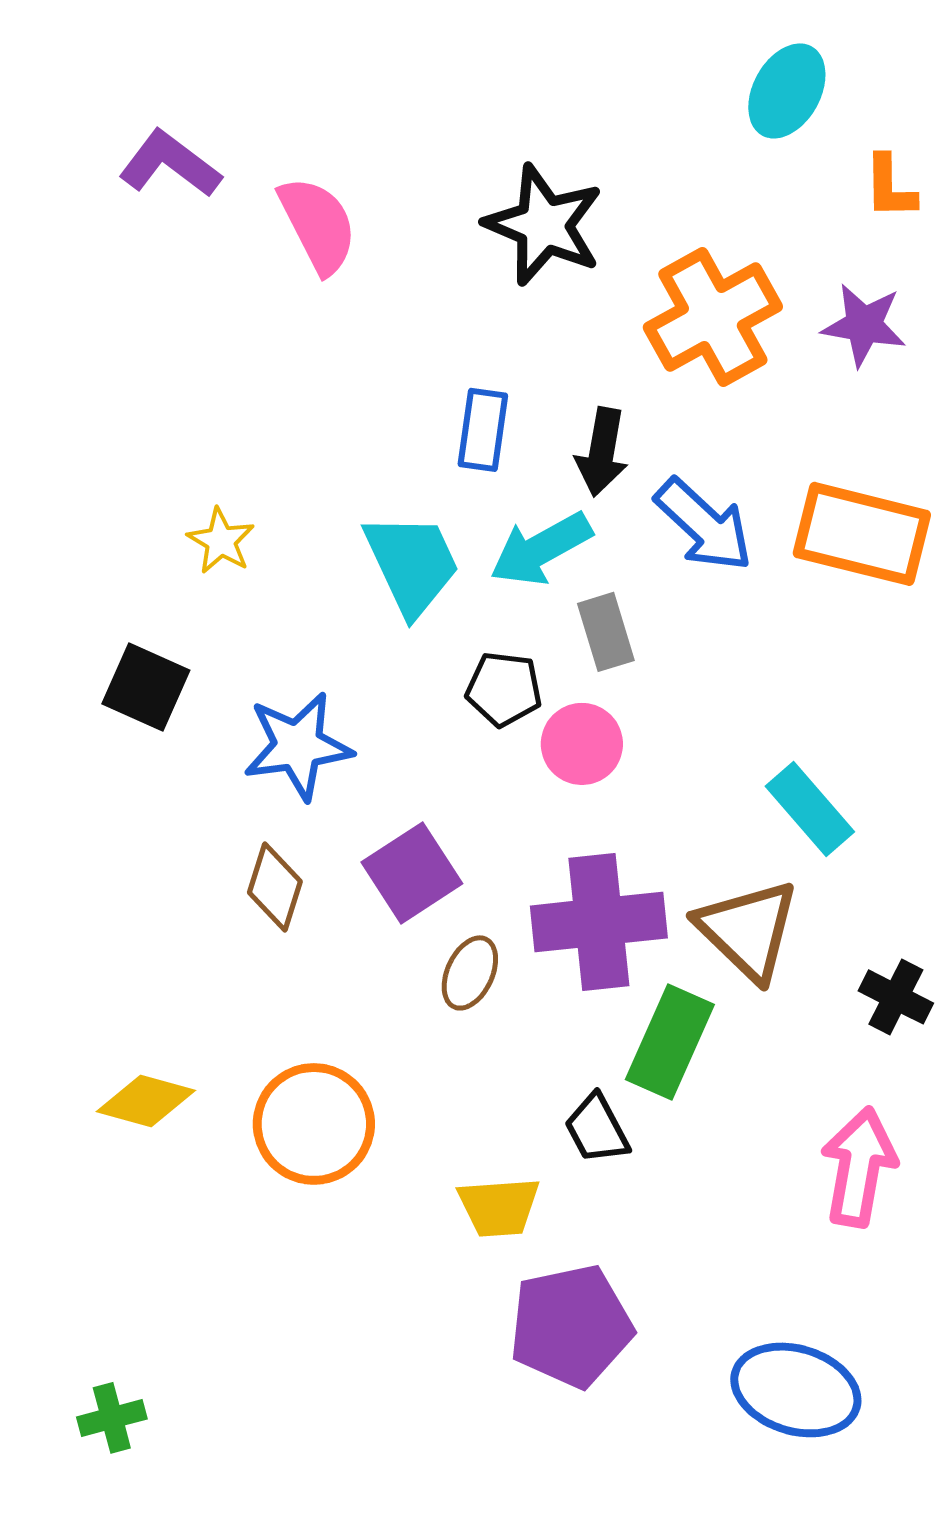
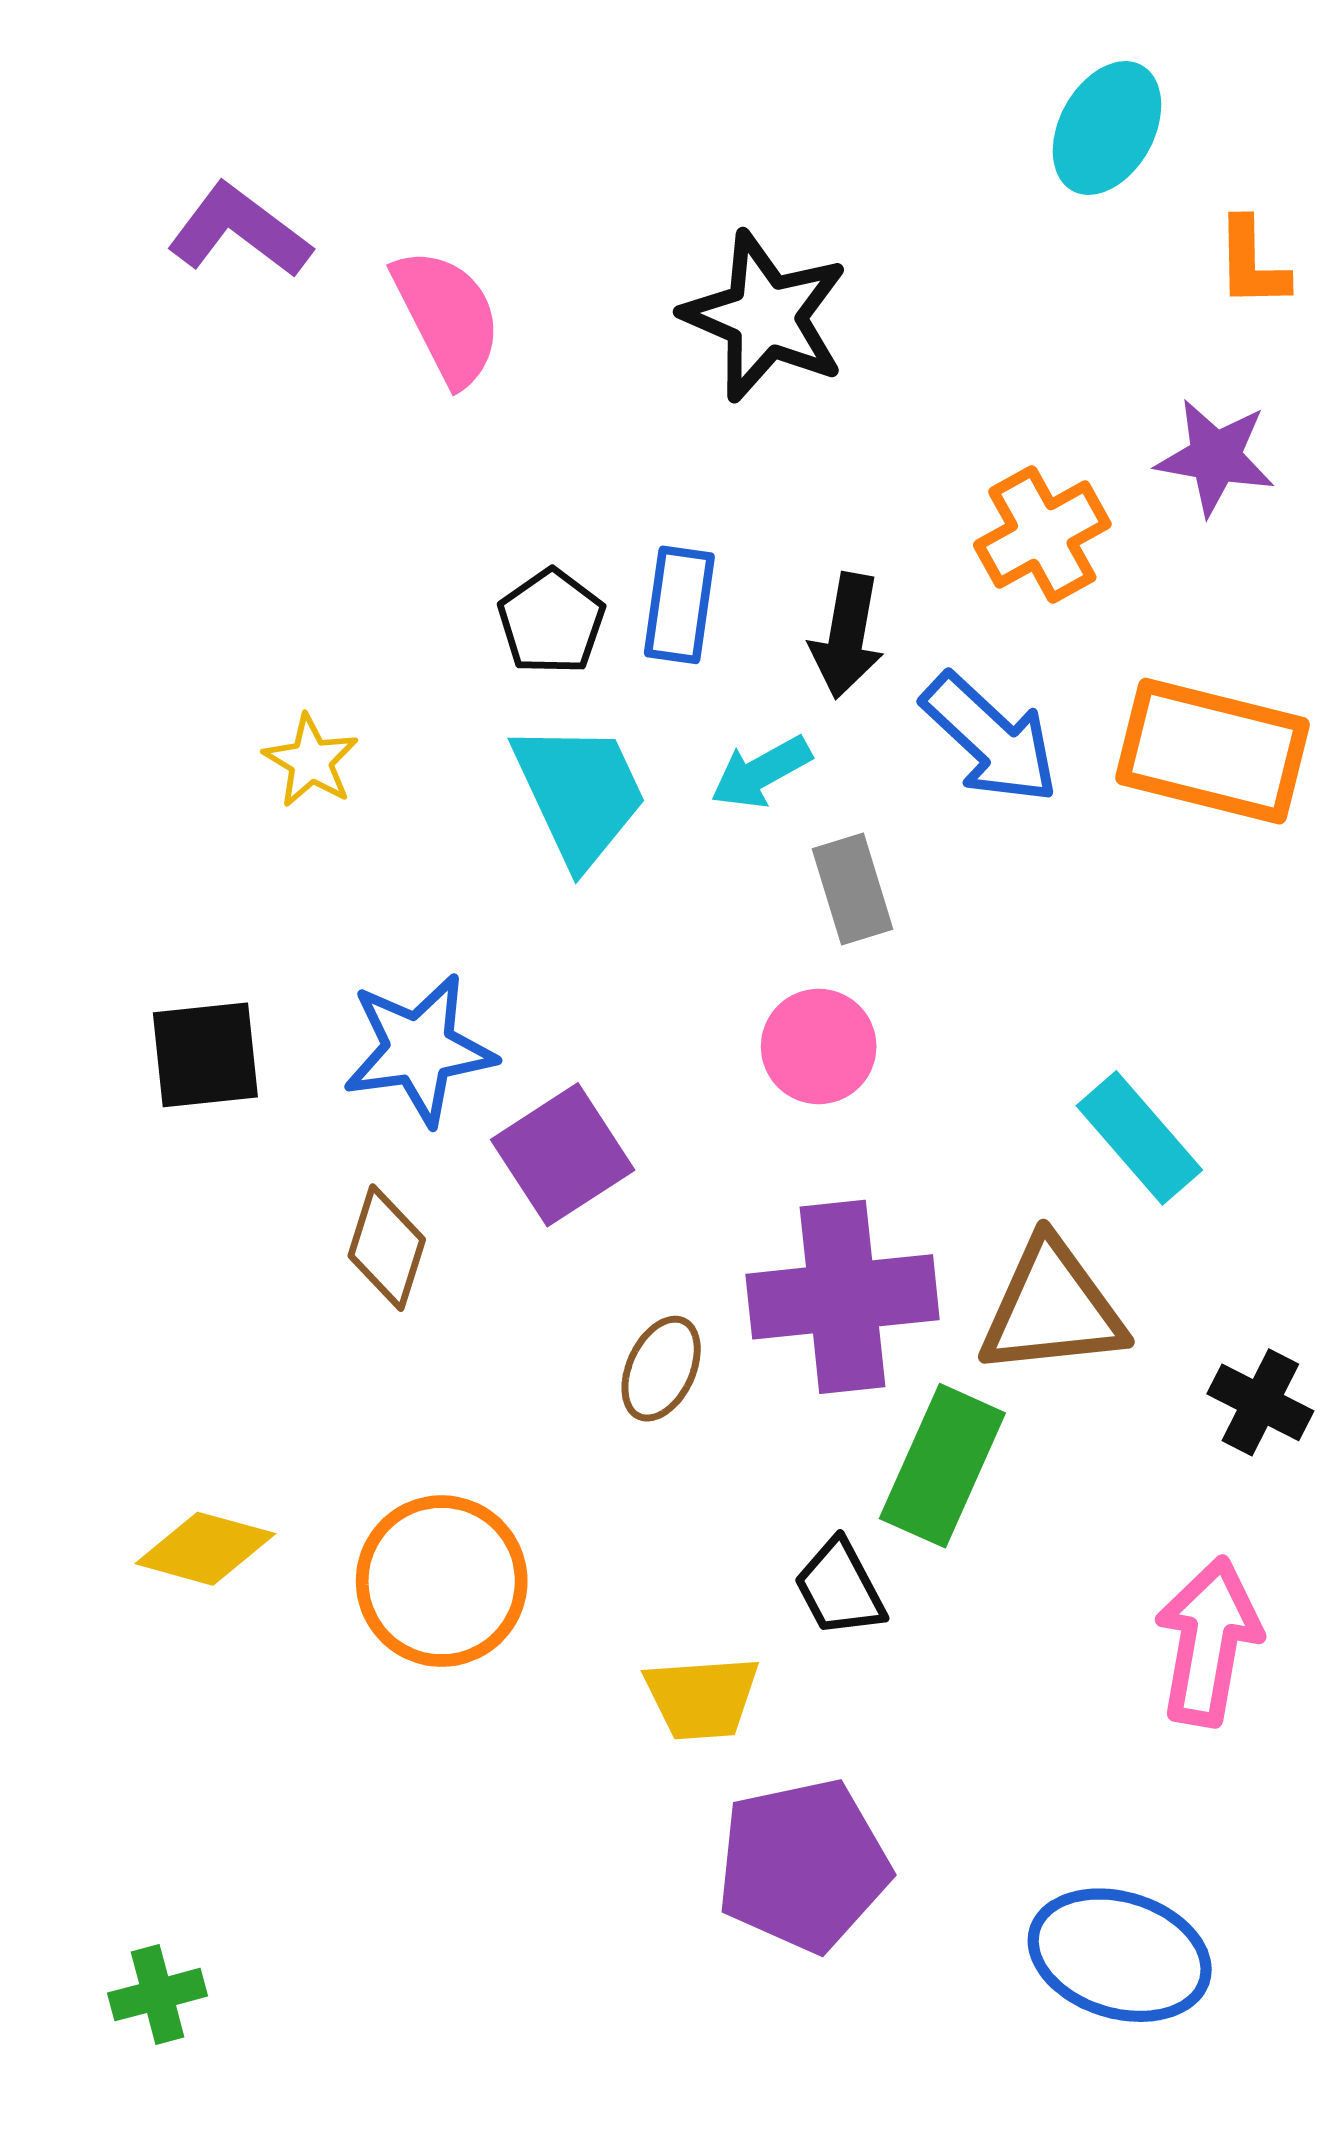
orange cross: (713, 317) -> (1042, 535), moved, size x0.7
cyan arrow: (541, 549) -> (761, 772), size x0.7
black square: (146, 687) -> (205, 1055), moved, turned -30
black pentagon: (504, 689) -> (551, 622), moved, turned 30
purple square: (412, 873) -> (563, 1155), moved
brown triangle: (748, 930) -> (1052, 1308), turned -50

